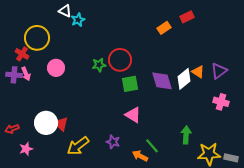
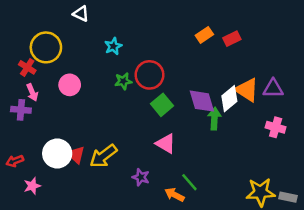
red rectangle: (187, 17) -> (232, 39), moved
cyan star: (78, 20) -> (113, 46), moved
purple triangle: (219, 71) -> (273, 89), turned 36
orange triangle: (198, 72) -> (247, 90), size x1.5
purple cross: (14, 75) -> (21, 110), moved
green square: (130, 84) -> (162, 105), turned -30
green arrow: (186, 135) -> (214, 119), moved
yellow arrow: (78, 146) -> (103, 156), moved

